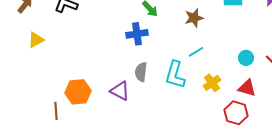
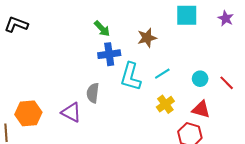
blue cross: (137, 34) -> (109, 54), moved
cyan line: (196, 52) -> (162, 74), moved
cyan L-shape: (175, 75) -> (131, 77), moved

